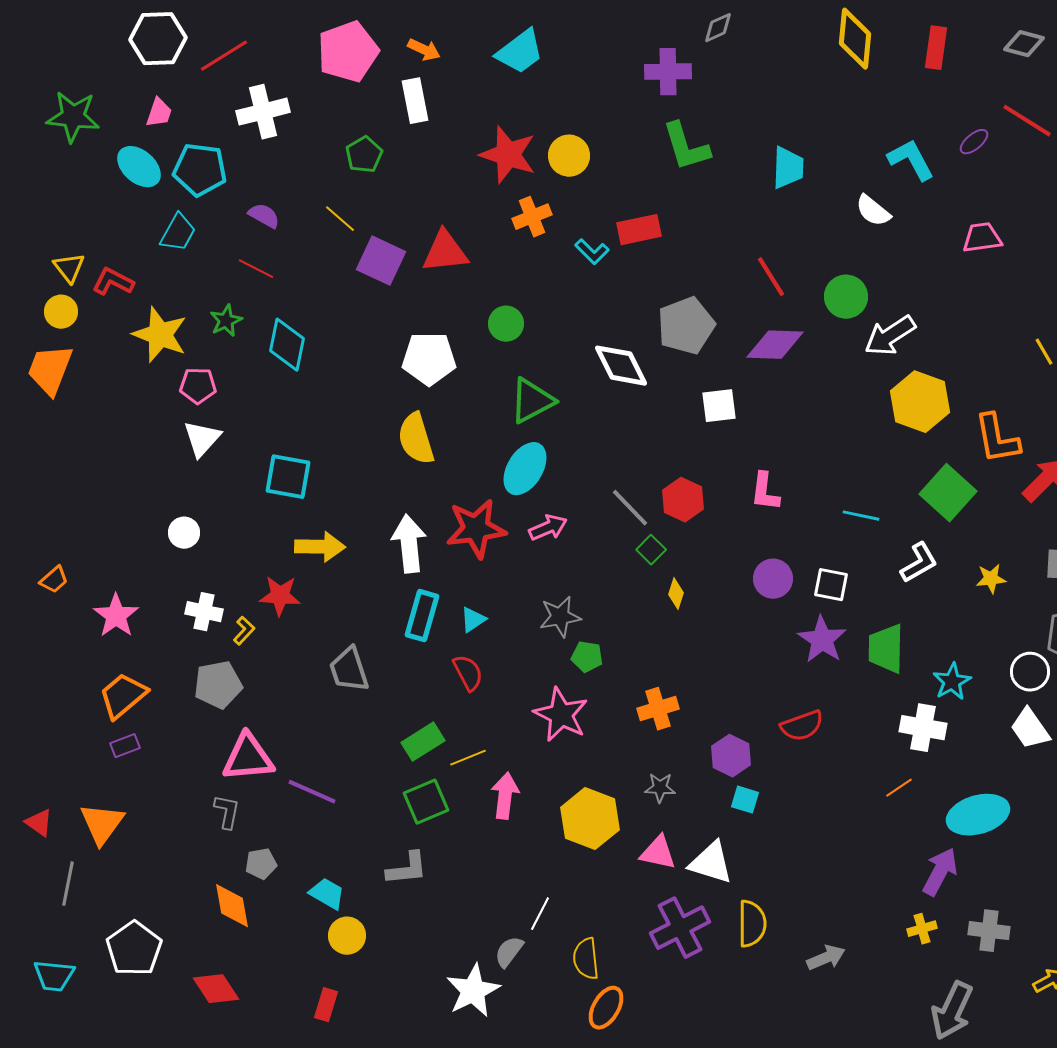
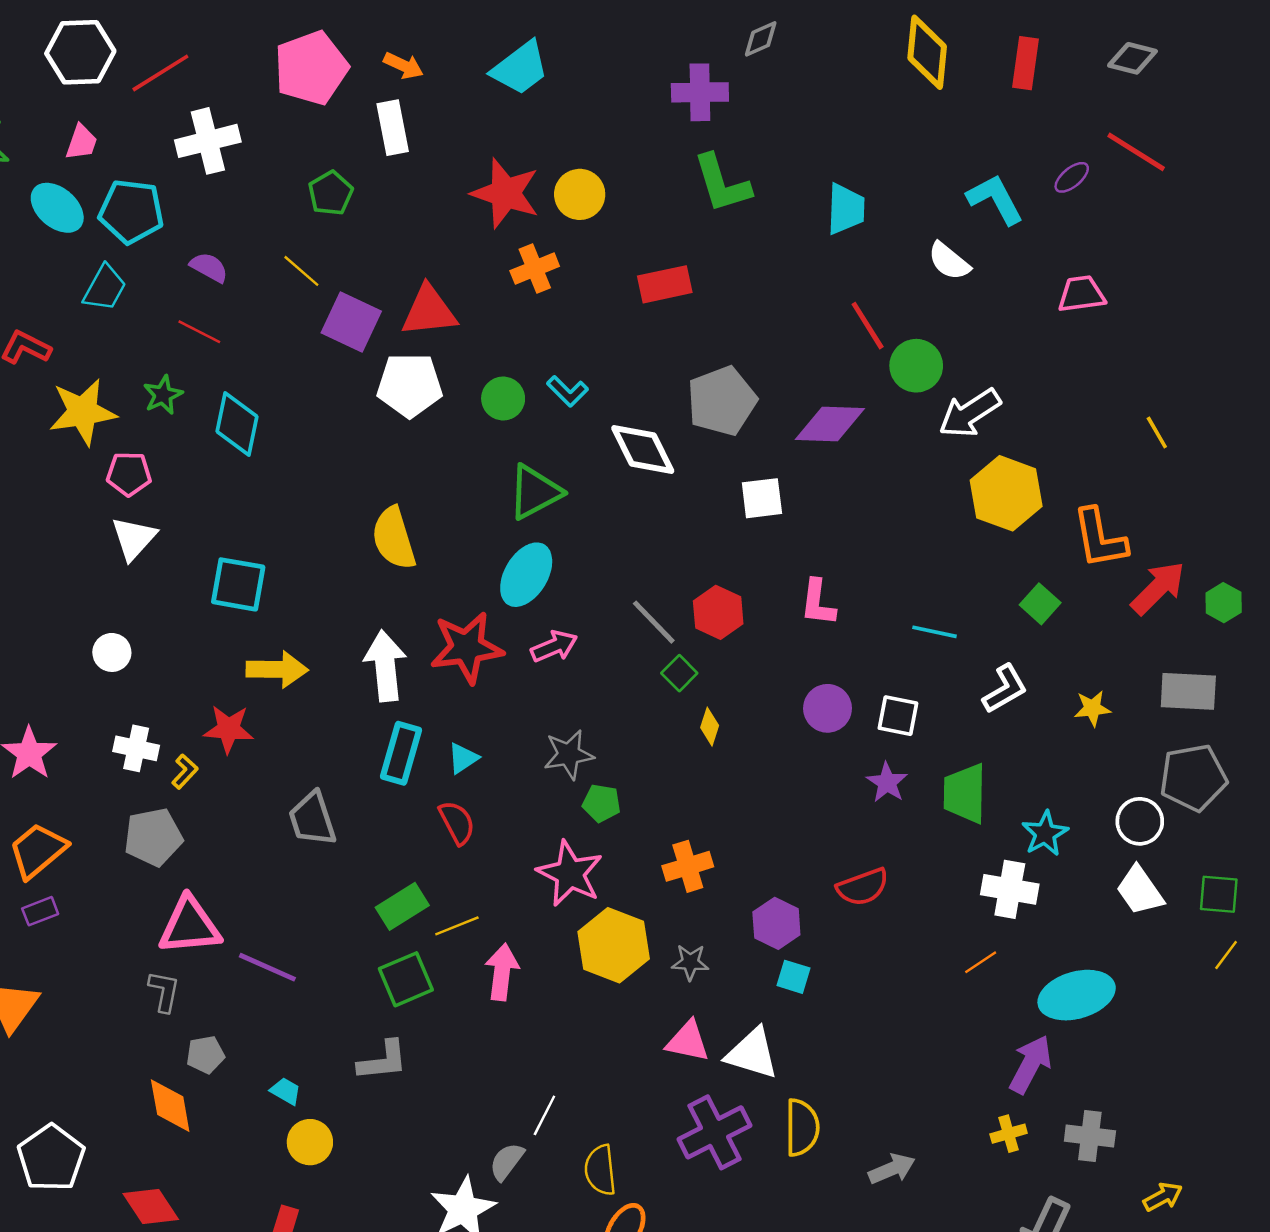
cyan L-shape: (592, 252) -> (567, 391), moved
red line: (771, 277) -> (868, 326), moved
yellow star: (160, 335) -> (83, 412), turned -30
white pentagon: (429, 359) -> (410, 385), moved
green square: (948, 493) -> (1040, 604), size x0.6
purple star: (822, 640) -> (887, 782), size x0.7
yellow hexagon: (590, 819) -> (614, 945), moved
cyan trapezoid: (327, 894) -> (286, 1091), size x0.7

